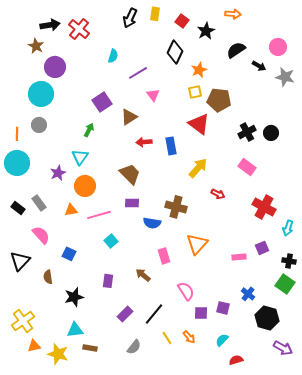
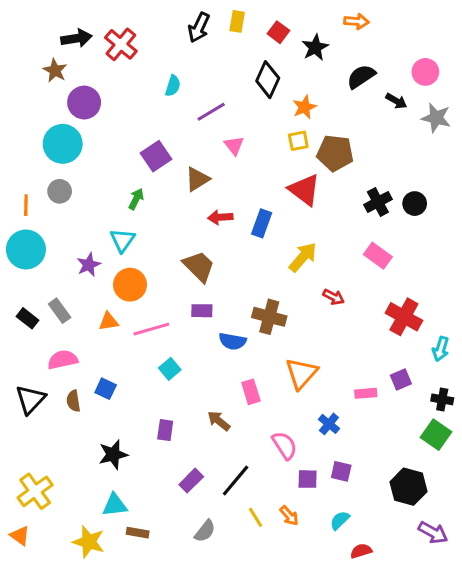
blue rectangle: (171, 146) -> (262, 223), turned 30
pink semicircle: (41, 235) -> (63, 360), turned -60
brown semicircle: (48, 277) -> (73, 401), moved
blue cross: (248, 294) -> (329, 424), moved
orange triangle: (34, 346) -> (20, 536), moved, turned 48

